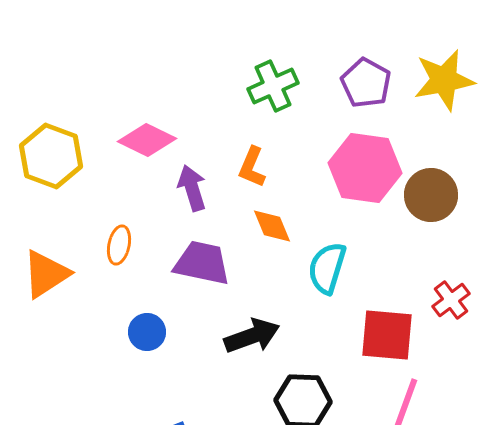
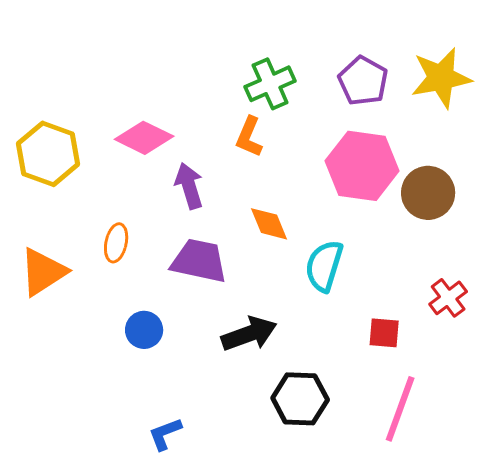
orange L-shape: (252, 167) -> (249, 137), moved
red square: (387, 335) -> (384, 333), size x0.6

